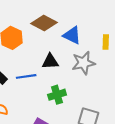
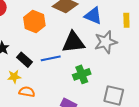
black triangle: (50, 61) -> (73, 42), size x1.4

